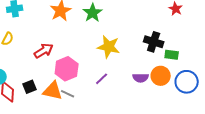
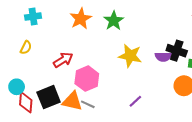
purple semicircle: (141, 78) -> (163, 57), moved
purple line: (102, 79) -> (135, 101), moved
black square: (30, 87) -> (49, 97), size x1.6

